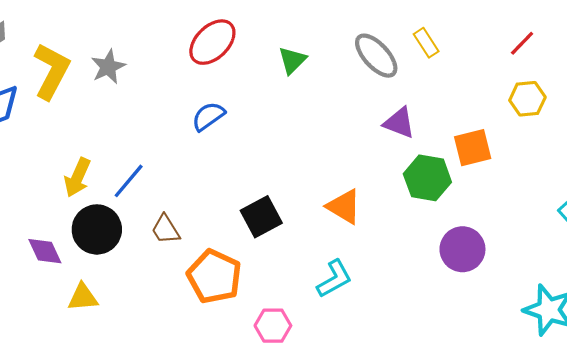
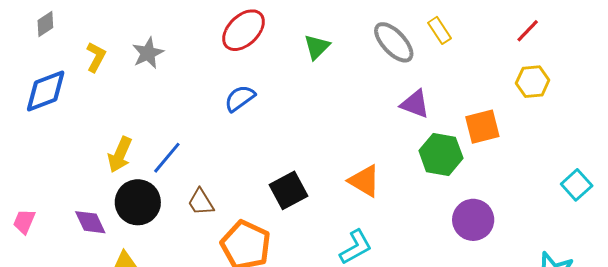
yellow L-shape: (52, 71) -> (96, 57), size x0.6

